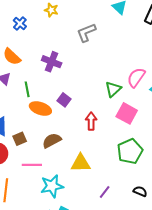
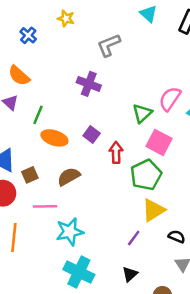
purple cross: (52, 62) -> (89, 84), moved
green line: (27, 89) -> (38, 115), turned 35
purple square: (64, 100) -> (92, 134), moved
green pentagon: (130, 151) -> (146, 175), moved
yellow triangle: (81, 163) -> (153, 210), moved, turned -30

